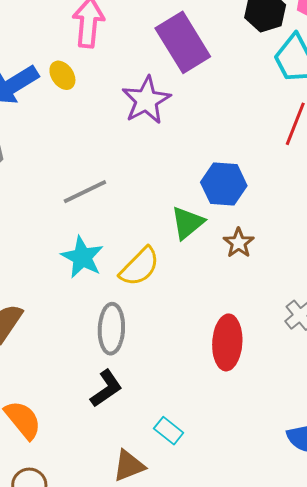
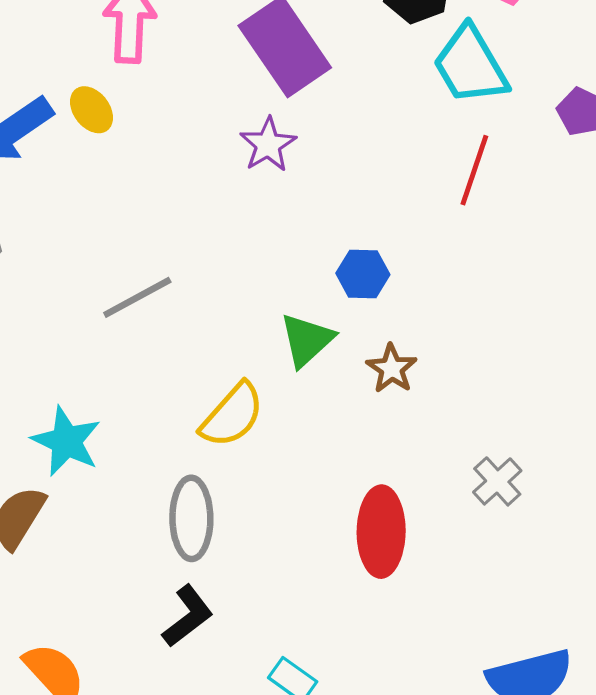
purple star: (146, 100) -> (268, 145), moved, size x0.7
blue hexagon: (224, 184) -> (363, 274), size x0.7
cyan star: (82, 257) -> (66, 441), moved

